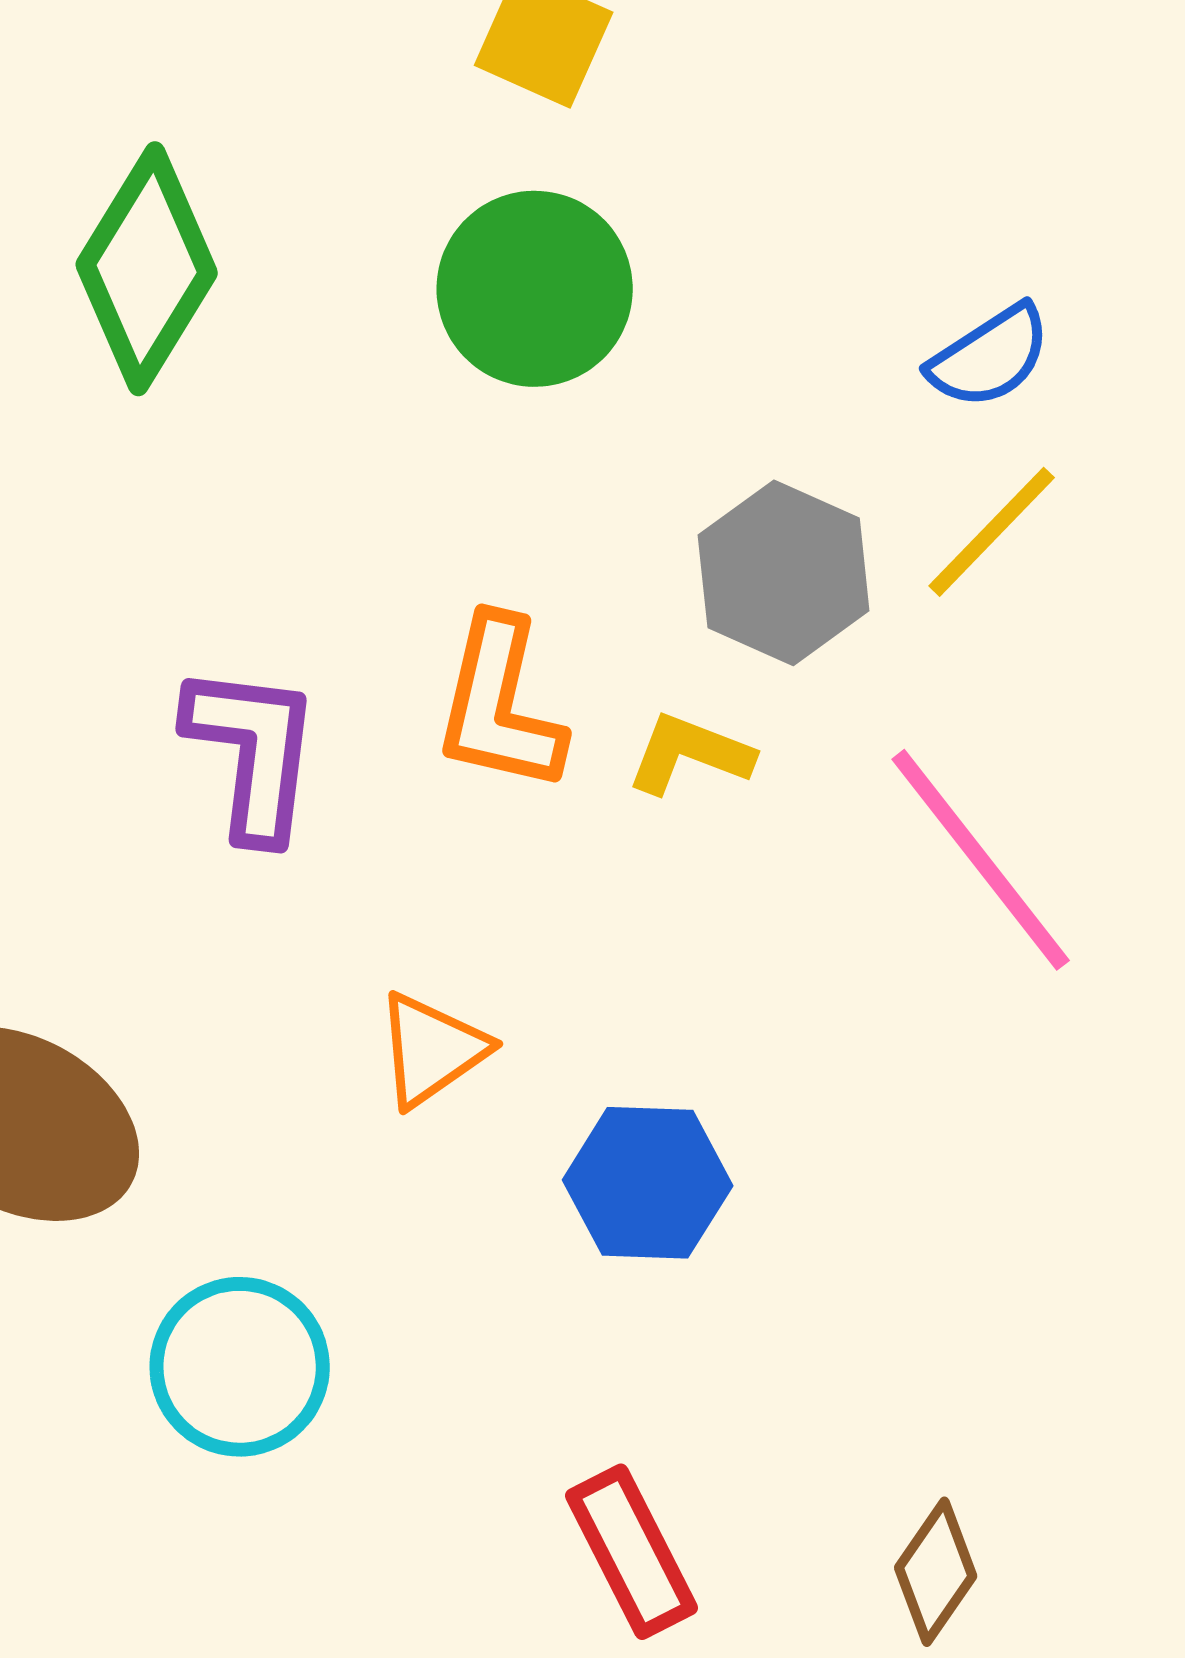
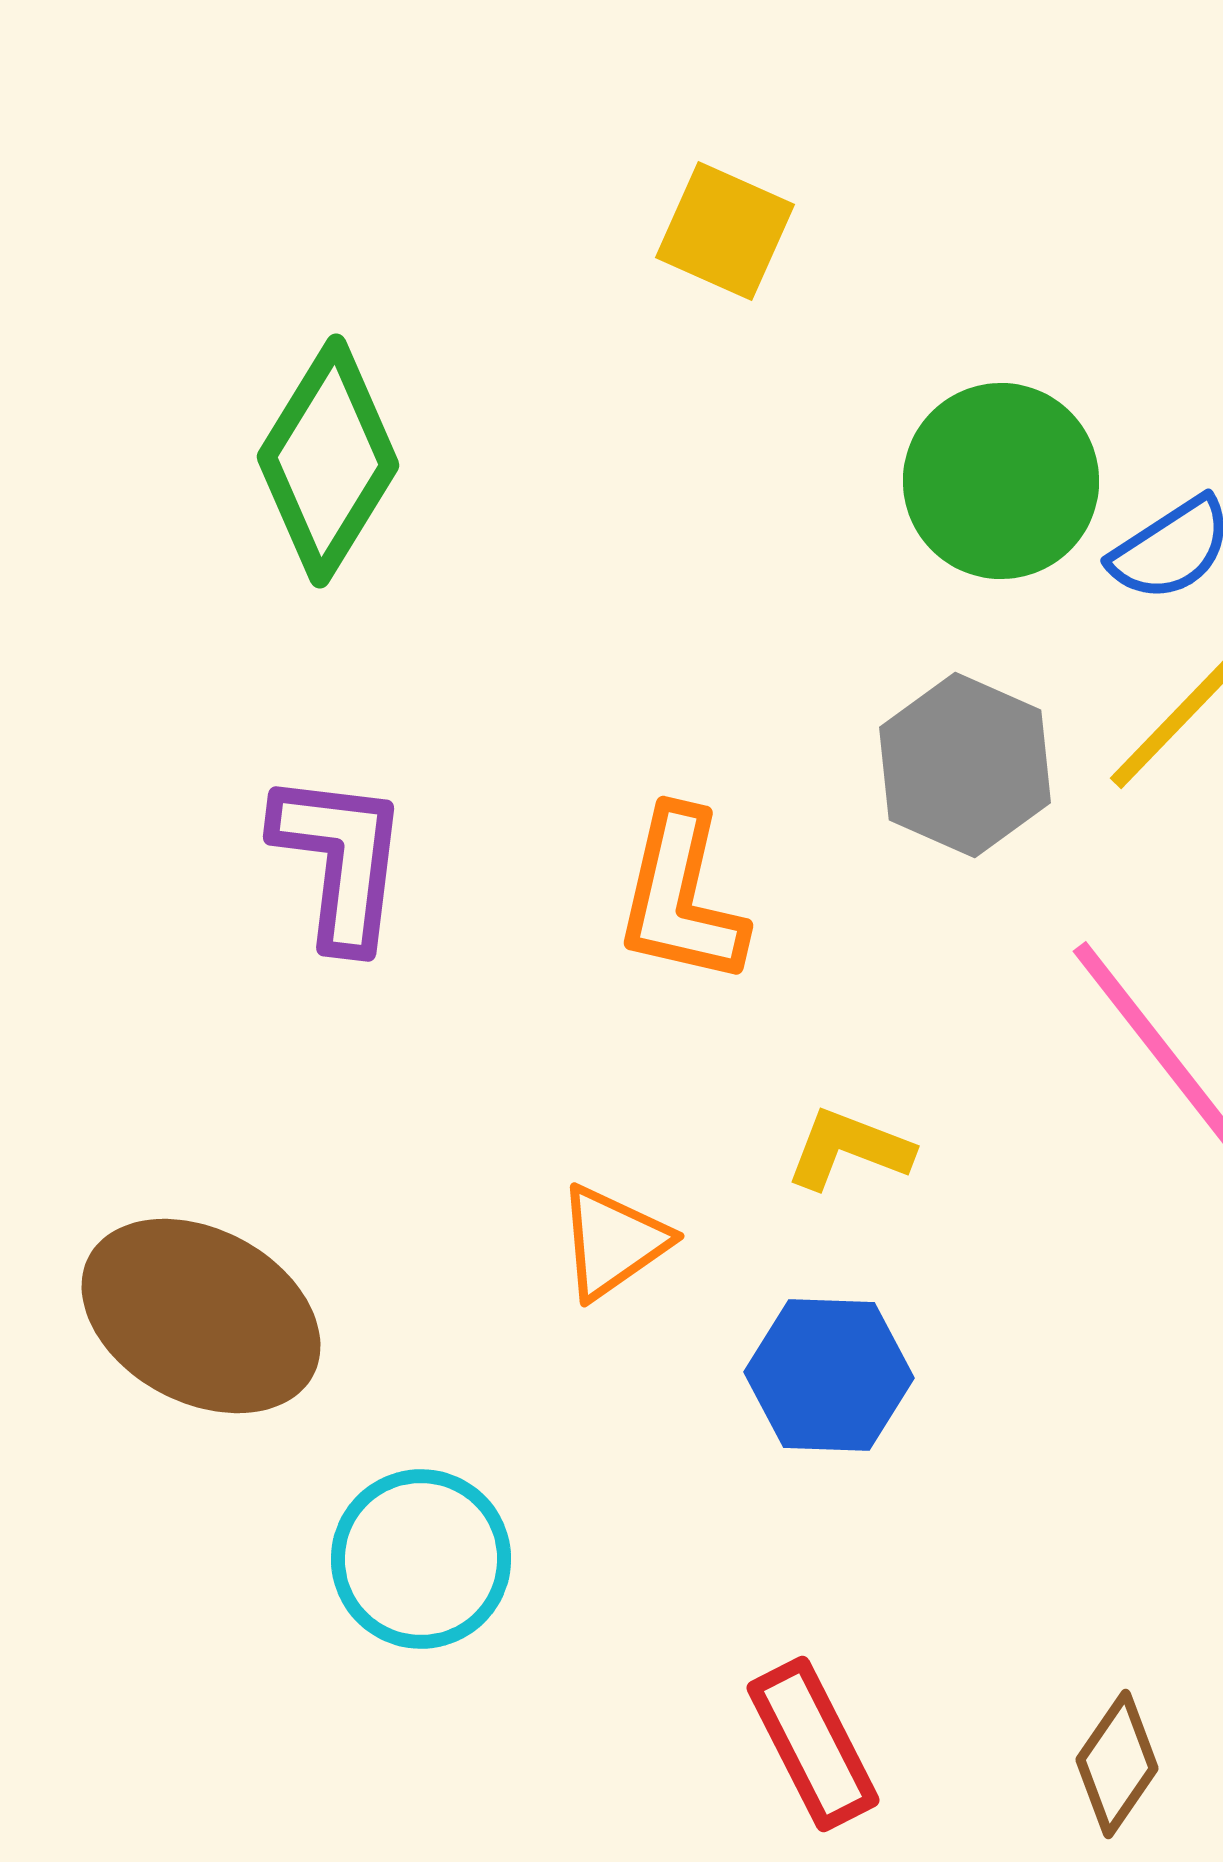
green circle: (535, 289) -> (1001, 481), moved
purple L-shape: (253, 752) -> (340, 860), moved
yellow L-shape: (690, 754) -> (849, 1149), moved

